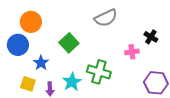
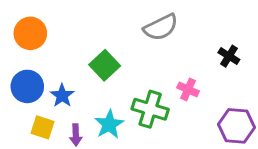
orange circle: (31, 22) -> (30, 33), moved
blue circle: (18, 45) -> (27, 86), moved
pink cross: (132, 52) -> (188, 89), moved, turned 32

